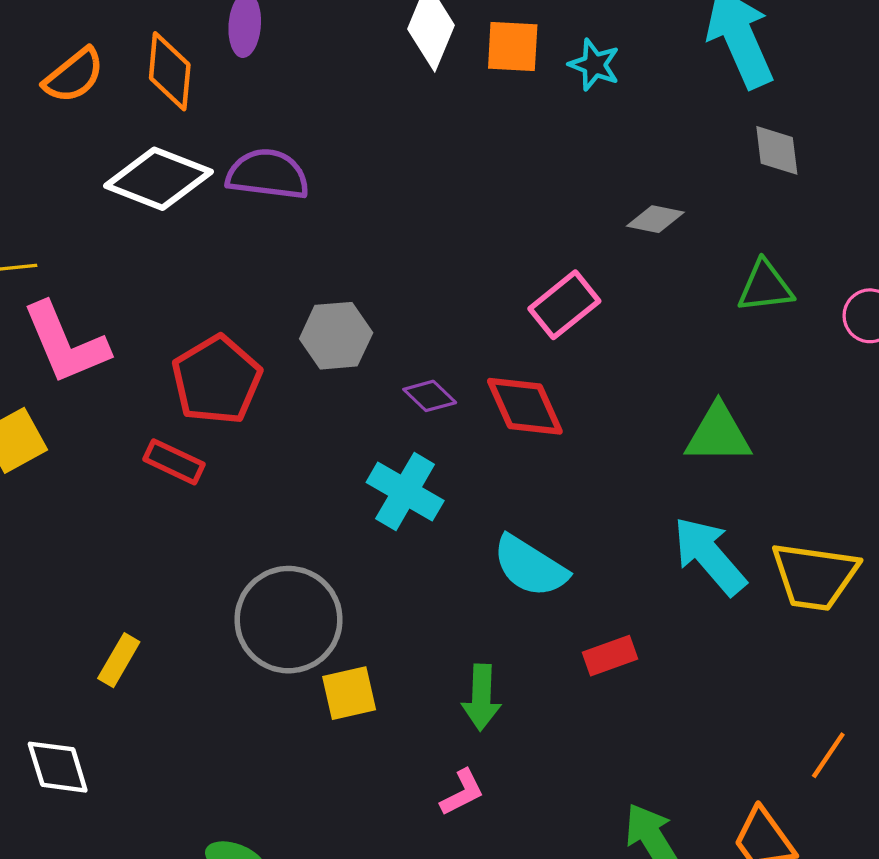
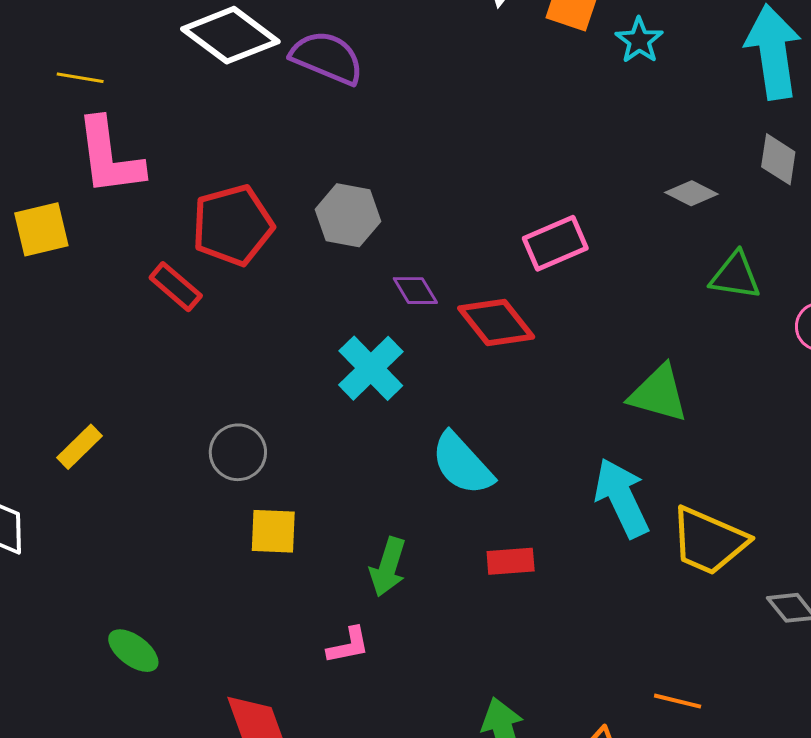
gray diamond: (655, 219) -> (691, 193), moved
red diamond: (525, 406) -> (496, 323), turned -30
gray circle: (289, 620) -> (238, 452), size x0.6
orange line: (828, 755) -> (678, 701), turned 54

